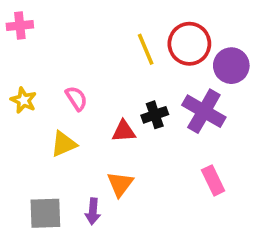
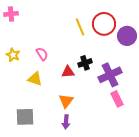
purple cross: (204, 111) -> (110, 75), moved, turned 35
yellow triangle: (64, 144) -> (35, 79), turned 42
purple arrow: (93, 211) -> (66, 122), moved

